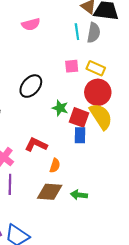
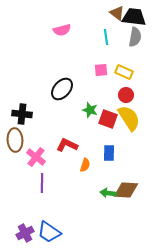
gray semicircle: (94, 33) -> (135, 37), moved
red circle: (98, 92) -> (126, 95), size x0.6
blue rectangle: (80, 135) -> (109, 153), moved
brown diamond: (50, 192) -> (126, 190), moved

